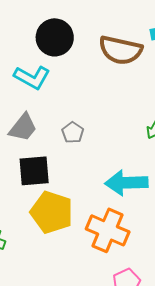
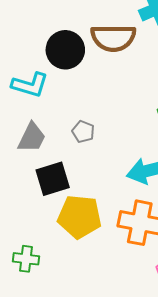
black circle: (55, 37) -> (65, 50), moved

